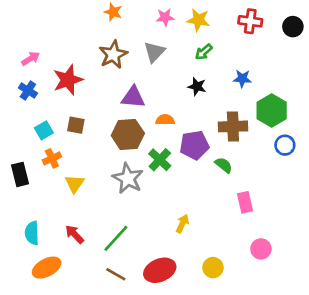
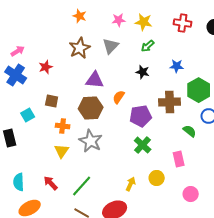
red star: (68, 80) -> (46, 67), size x0.6
blue cross: (28, 91) -> (16, 75), size x1.5
orange semicircle: (165, 120) -> (119, 97), turned -56
cyan square: (44, 130) -> (28, 115), moved
orange cross: (52, 158) -> (63, 126), moved, turned 32
green cross: (160, 160) -> (143, 145), moved
green semicircle: (224, 165) -> (190, 131), moved
yellow triangle: (75, 184) -> (62, 151), moved
yellow arrow: (182, 224) -> (131, 184), moved
yellow circle: (213, 268) -> (157, 178), moved

